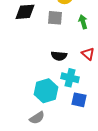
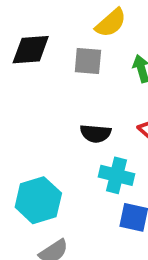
cyan hexagon: (46, 91) -> (38, 200), moved

